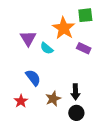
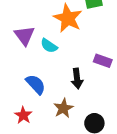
purple rectangle: (84, 48) -> (103, 61), moved
black arrow: (75, 92) -> (77, 78), moved

